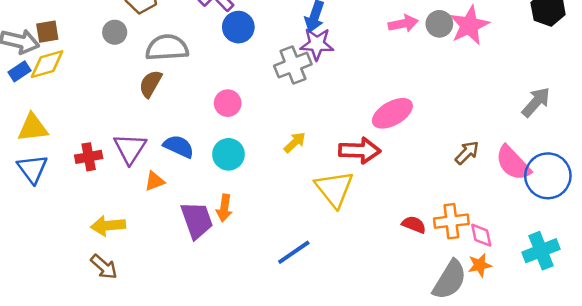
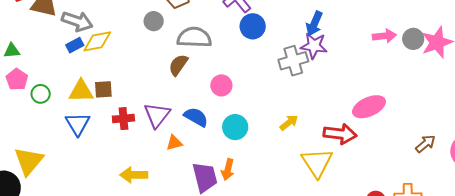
brown square: (47, 32) -> (103, 89), moved
pink circle: (228, 103) -> (221, 85), moved

